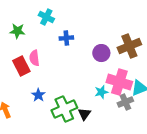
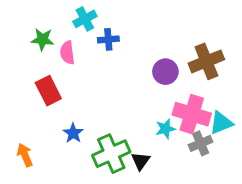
cyan cross: (46, 17) -> (85, 19), turned 35
blue cross: (66, 38) -> (108, 39), moved
pink semicircle: (34, 58) -> (67, 53), moved

